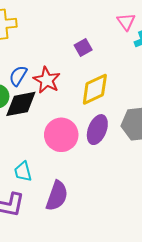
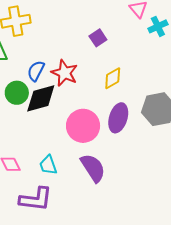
yellow diamond: (95, 89) -> (113, 78), size x0.7
purple semicircle: (57, 196) -> (93, 168), moved, turned -48

